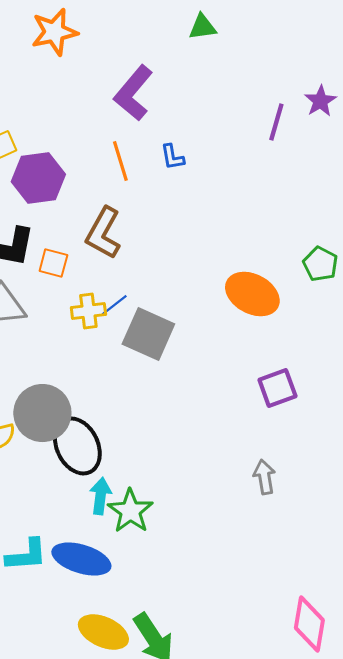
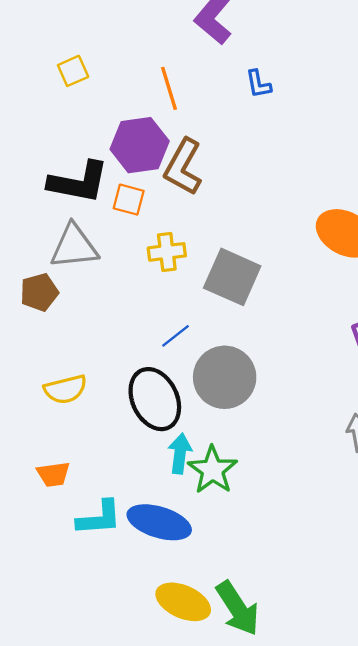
orange line: (120, 161) -> (169, 88), moved
purple hexagon: (38, 178) -> (140, 145), moved
blue line: (114, 305) -> (176, 336), moved
gray circle: (42, 413) -> (225, 377), moved

